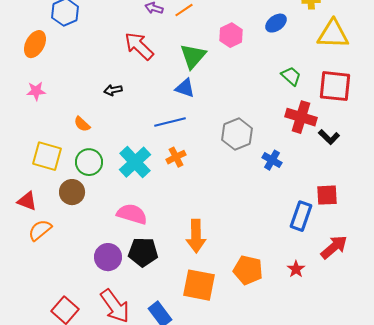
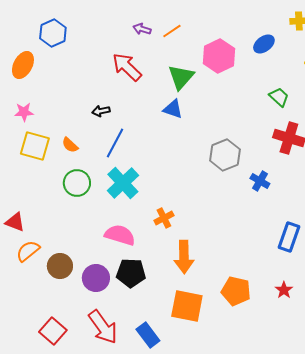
pink hexagon: (231, 35) -> (219, 56), size x1.4
blue line: (170, 122) -> (115, 143), moved, turned -48
yellow square: (47, 156) -> (35, 146), moved
orange cross: (176, 157) -> (164, 218), moved
brown circle: (72, 192) -> (60, 266), moved

